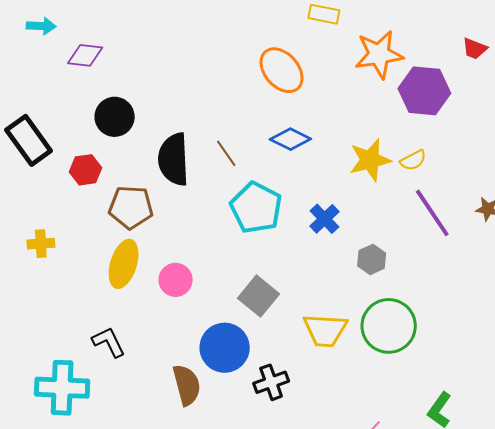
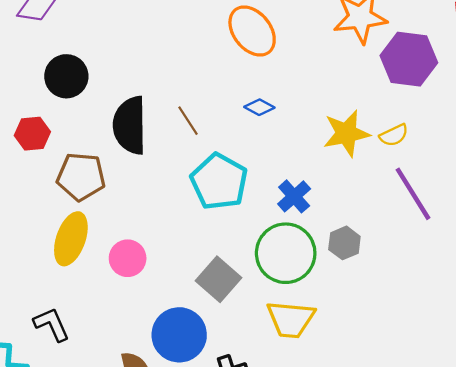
blue diamond: (290, 139) -> (259, 107), size x0.7
green circle: (389, 326) -> (286, 253), moved

